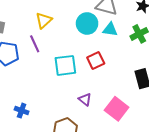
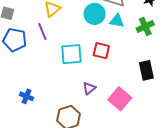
red square: (96, 61) -> (101, 51), turned 36
purple triangle: (85, 99) -> (89, 88), turned 40

